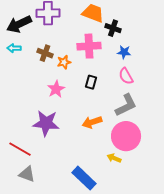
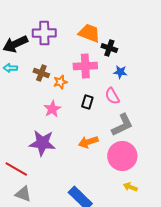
pink semicircle: (126, 76) -> (112, 96), moved
yellow arrow: (114, 158) -> (130, 187), moved

